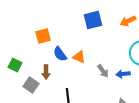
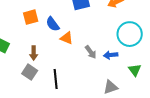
blue semicircle: (60, 54) -> (53, 24), moved
gray square: (31, 85) -> (30, 72), moved

